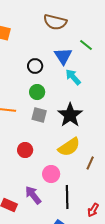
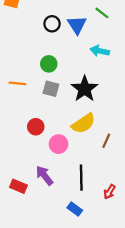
black circle: (35, 66) -> (52, 24), moved
cyan arrow: (73, 77) -> (100, 51), moved, turned -36
pink circle: (51, 174) -> (59, 144), moved

